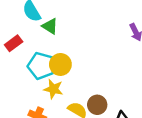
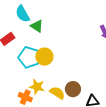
yellow star: (53, 89) -> (37, 87), moved

